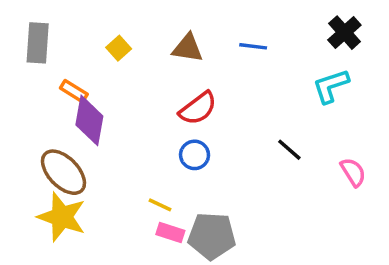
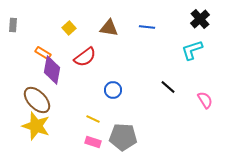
gray rectangle: (38, 43) -> (13, 25), moved, size x0.6
red semicircle: (198, 108) -> (85, 57), moved
pink rectangle: (170, 232) -> (93, 142), moved

